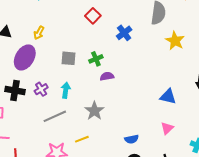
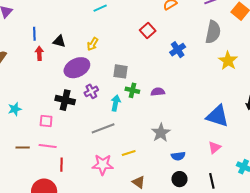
purple ellipse: (25, 57) -> (77, 68), turned 30
green cross: (96, 59) -> (132, 90), moved, turned 32
purple cross: (41, 89) -> (91, 91), moved
blue triangle: (168, 97) -> (217, 116), size x1.4
gray star: (94, 111) -> (161, 133), moved

